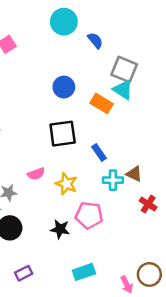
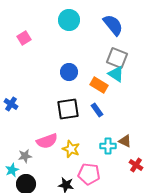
blue semicircle: (95, 41) -> (113, 25), moved, size x1.6
blue rectangle: (99, 152) -> (97, 110), moved
pink semicircle: (36, 174) -> (47, 141), size x1.5

